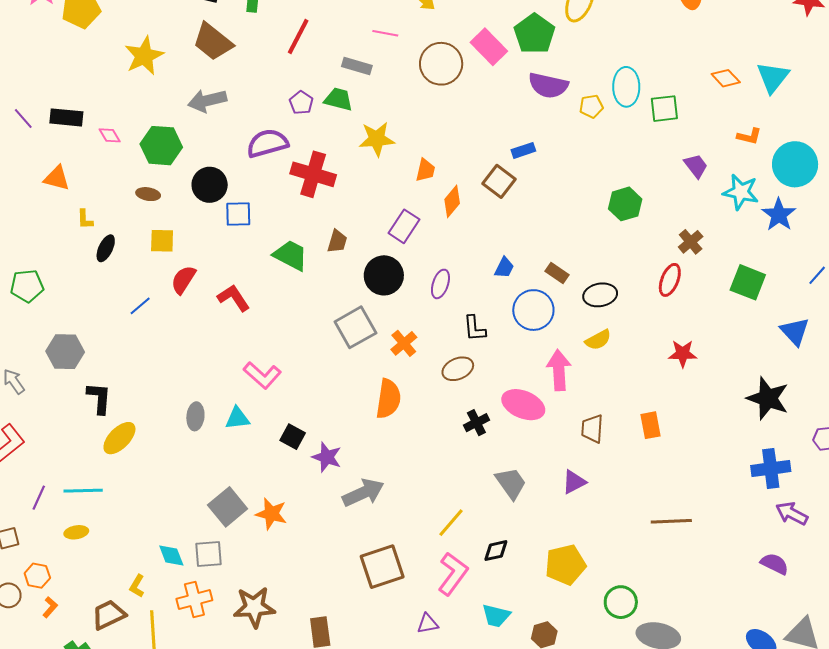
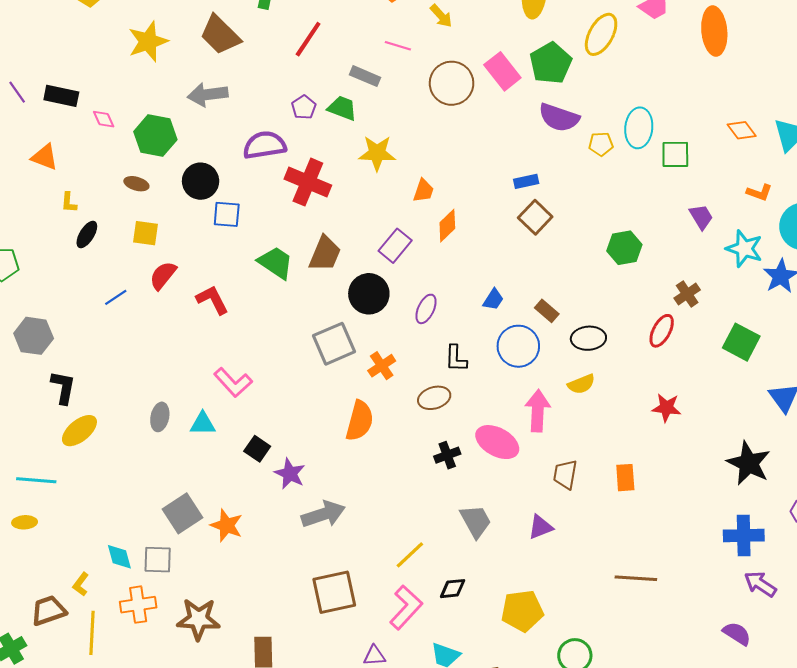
brown square: (499, 181) -> (535, 217), moved
brown trapezoid: (337, 241) -> (325, 254), size x1.5

